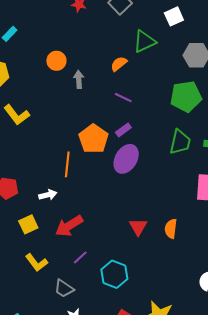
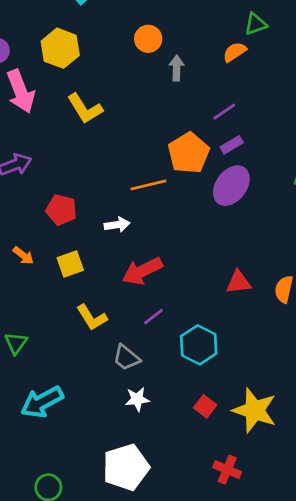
green triangle: (145, 41) -> (255, 24), moved, size x0.7
purple line: (123, 98) -> (224, 112), moved, turned -66
orange line: (67, 164) -> (148, 185), turned 65
yellow square: (28, 224) -> (70, 264), moved
red triangle: (138, 227) -> (238, 282), turned 48

